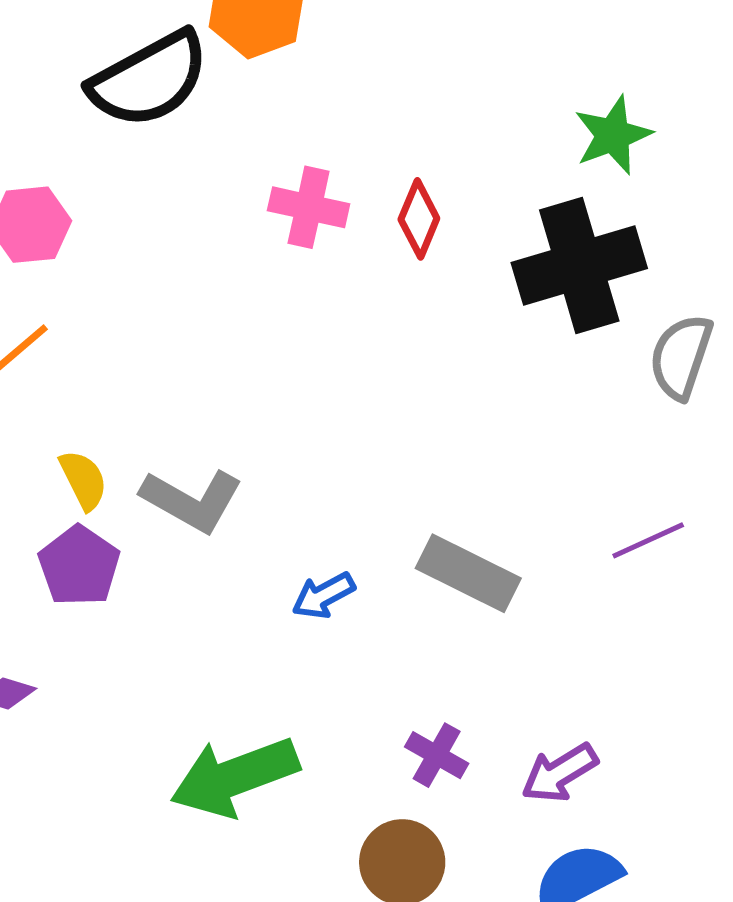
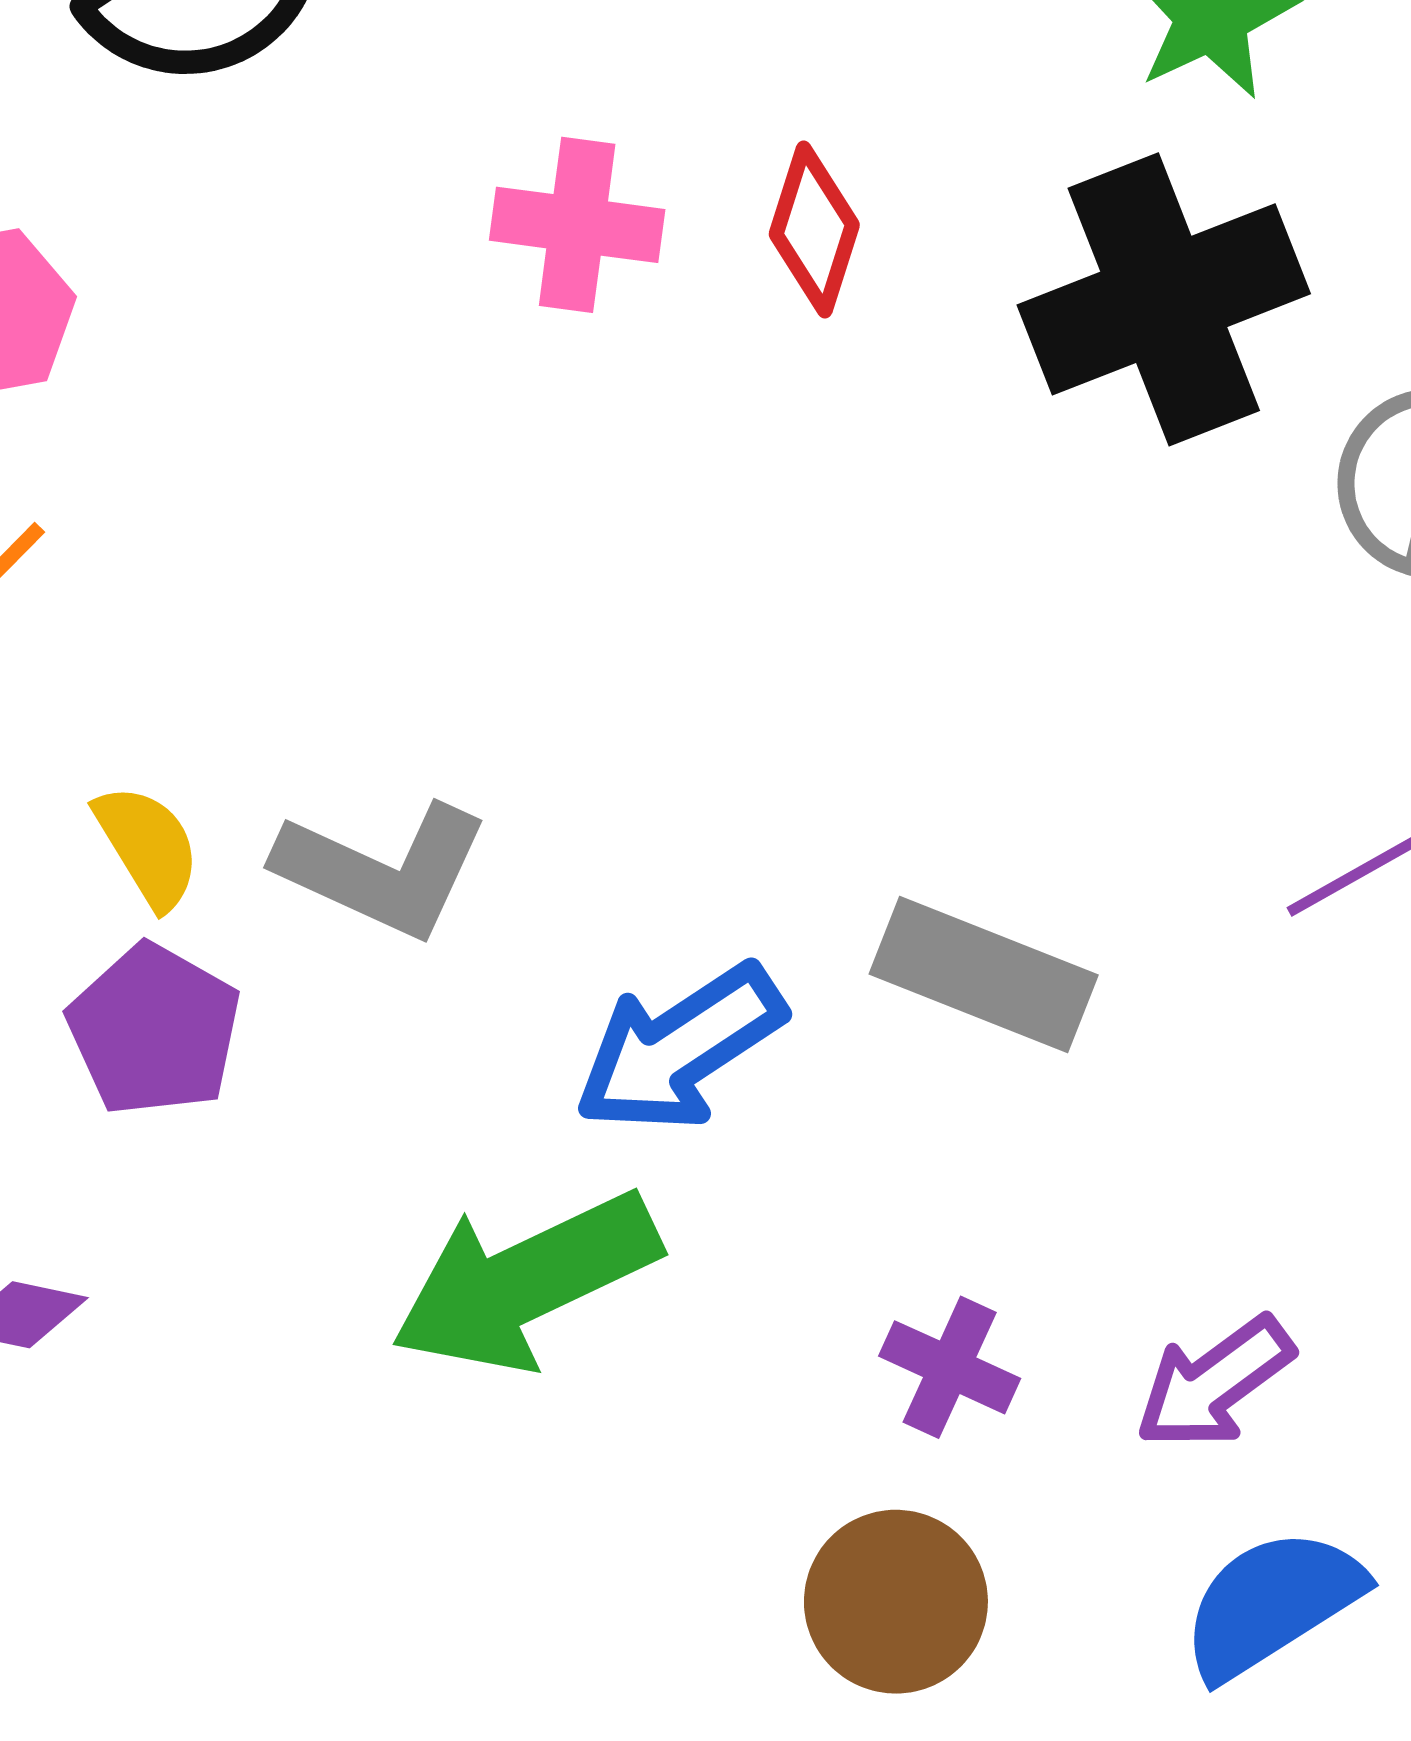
blue arrow: (323, 595) -> (680, 1048), size x1.6
green arrow: (235, 777) -> (525, 1282), moved

